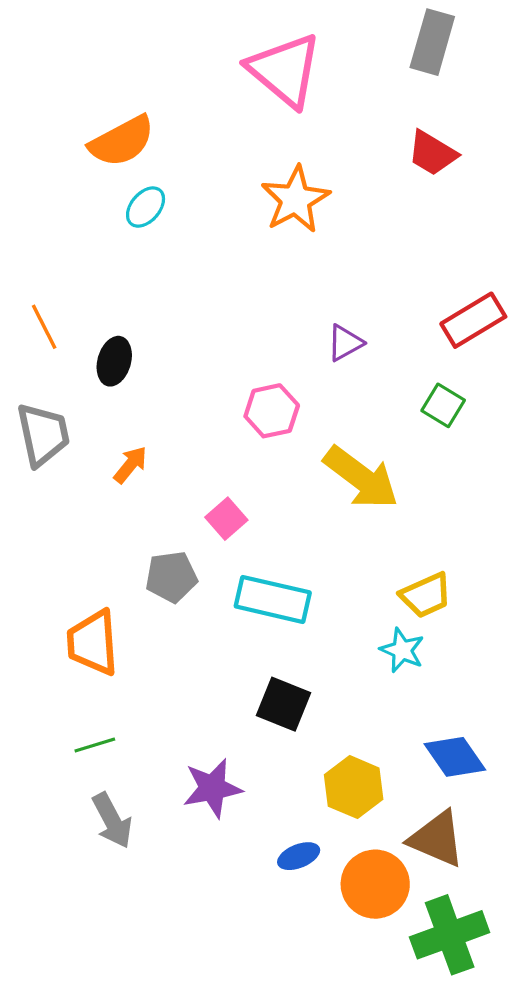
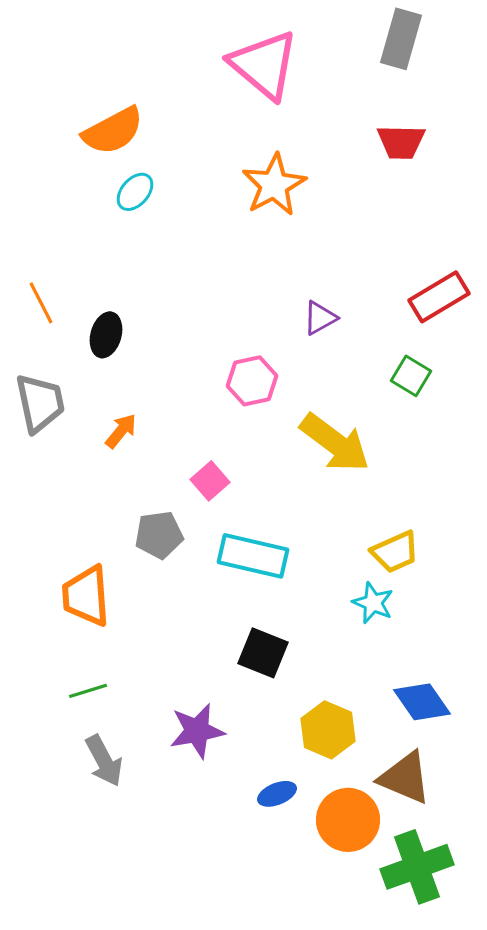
red trapezoid: (432, 153) -> (401, 142), turned -30

